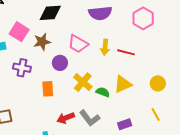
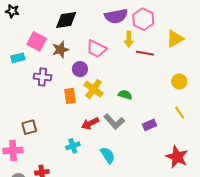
pink hexagon: (143, 18) -> (143, 19), moved
yellow arrow: (105, 47) -> (129, 39), moved
yellow cross: (83, 82) -> (94, 89), moved
yellow triangle: (123, 84) -> (175, 39), moved

